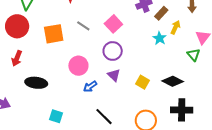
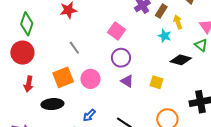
gray line: (83, 26) -> (74, 48), moved, turned 32
yellow arrow: (175, 27) -> (178, 22), turned -32
orange square: (54, 34) -> (63, 77), moved
black diamond: (173, 81) -> (181, 60), moved
blue arrow: (90, 87) -> (89, 115), moved

